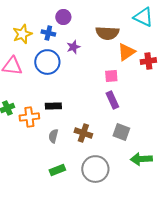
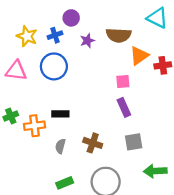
blue cross: (48, 33) -> (55, 35), turned -32
yellow star: (22, 34) -> (27, 36), turned -30
purple star: (73, 47) -> (87, 41), moved
gray square: (121, 132) -> (134, 142), turned -30

